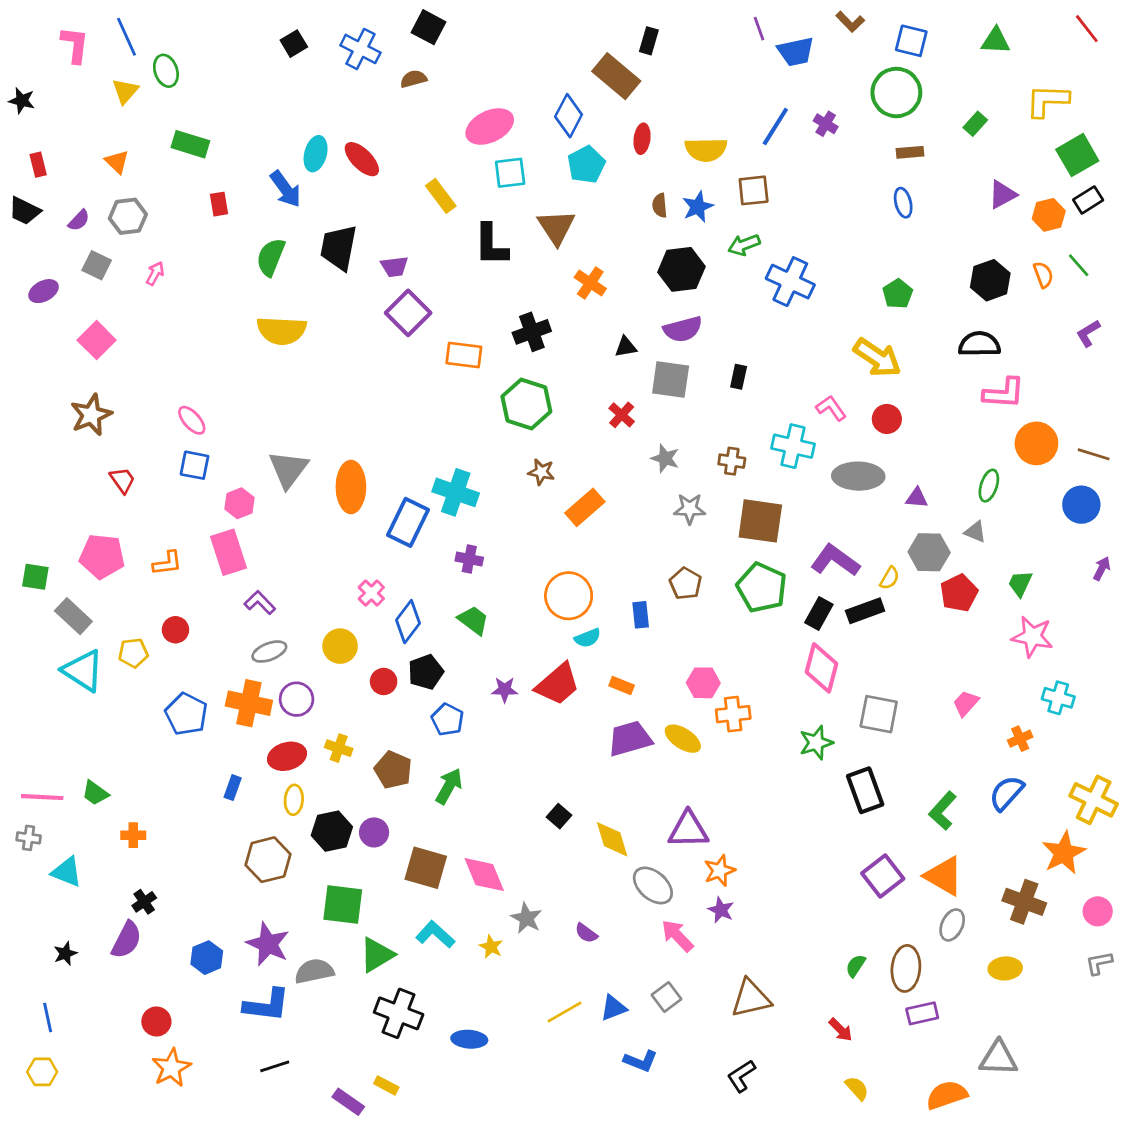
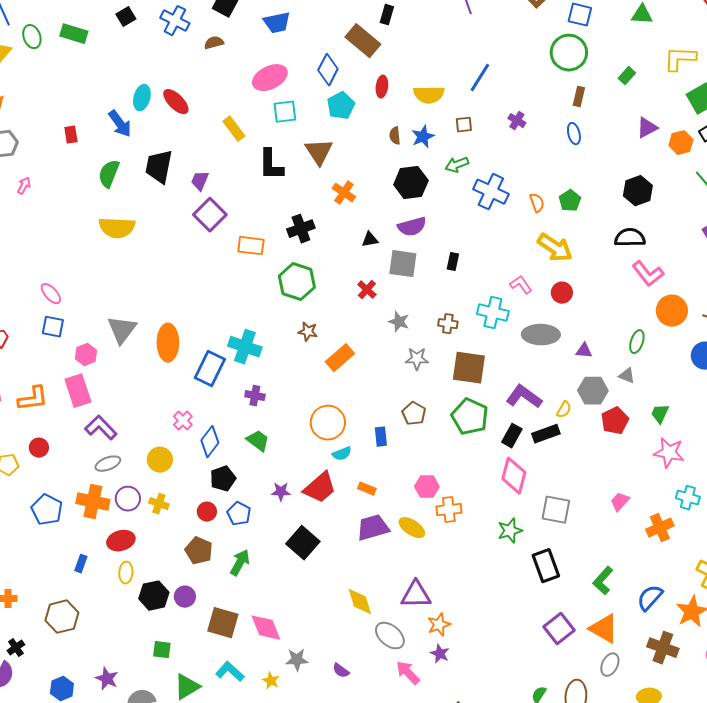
blue trapezoid: (796, 52) -> (277, 23), moved
purple cross: (826, 124) -> (517, 121), moved
green rectangle: (190, 144) -> (74, 34), moved
brown rectangle: (910, 152) -> (579, 97), turned -72
brown square: (754, 190) -> (464, 125), size x0.7
purple trapezoid: (394, 267) -> (200, 181), turned 120
orange semicircle: (1043, 275) -> (537, 203), moved
pink L-shape: (1004, 393) -> (648, 274), turned 48
orange L-shape: (167, 563) -> (33, 399), size x1.4
purple L-shape: (260, 603) -> (101, 428), size x1.4
red circle: (384, 681) -> (207, 512), moved
orange cross: (1020, 739) -> (660, 528), size x1.5
yellow cross: (339, 748) -> (159, 504), moved
blue semicircle: (1007, 793) -> (650, 598), moved
black square: (559, 816) -> (303, 543), moved, size x1.8
brown hexagon: (268, 860) -> (62, 617), moved
green square: (343, 905) -> (162, 650), size x0.6
gray star: (526, 918) -> (297, 660), turned -30
purple star: (268, 944) -> (107, 679), size x0.7

